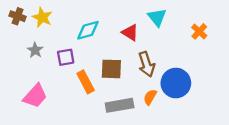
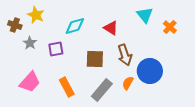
brown cross: (18, 16) -> (15, 25), moved
cyan triangle: (157, 17) -> (145, 15), moved
orange rectangle: (86, 82) -> (67, 87), moved
gray rectangle: (120, 105) -> (102, 90), turned -40

